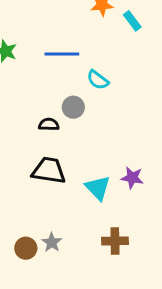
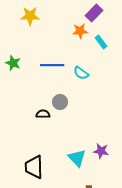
cyan semicircle: (98, 80) -> (81, 73), moved
black trapezoid: (49, 171) -> (34, 167), moved, turned -100

